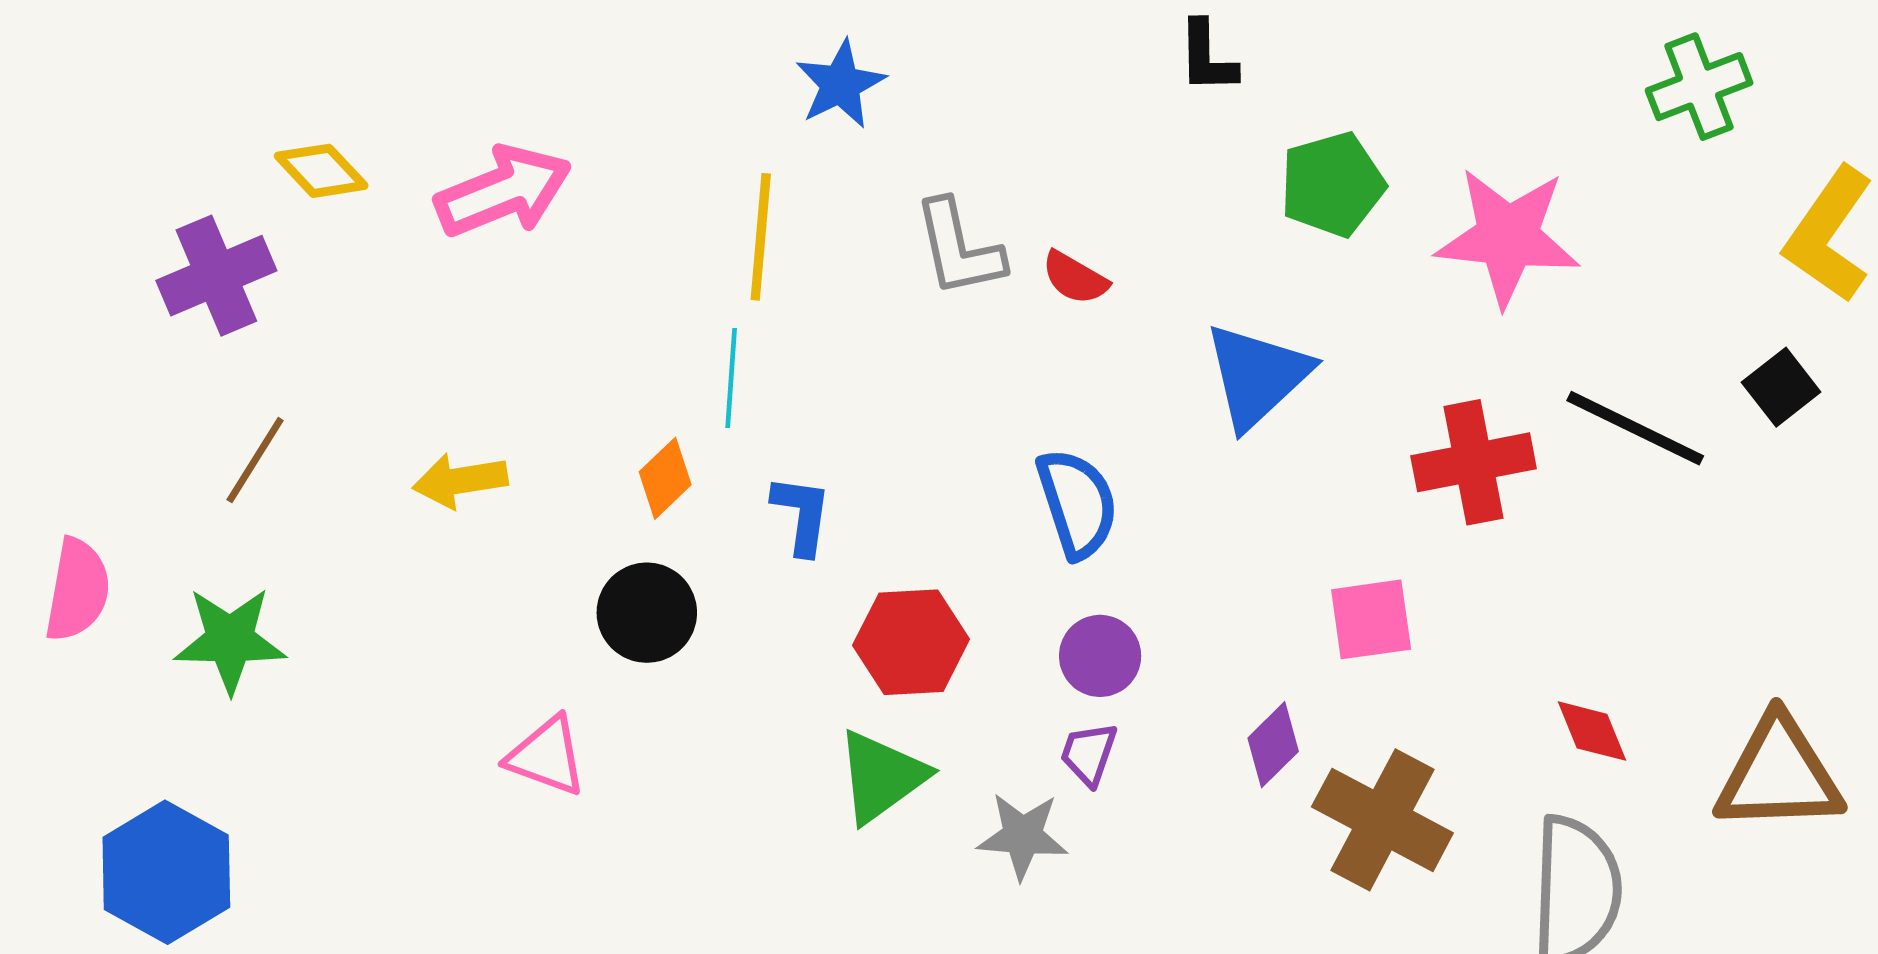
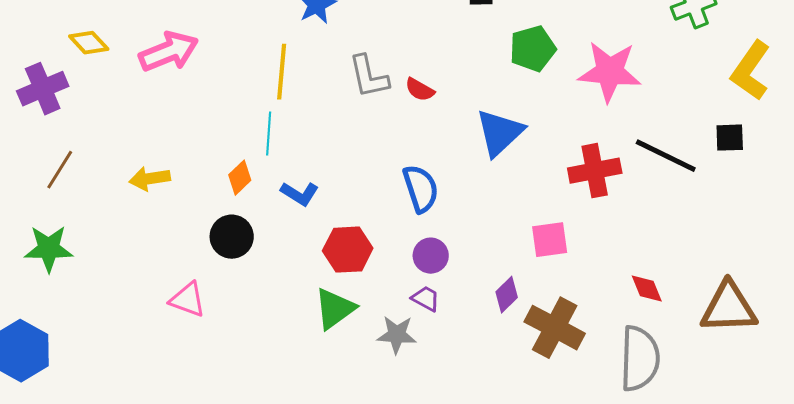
black square: (1781, 387) -> (730, 138), turned 36
blue L-shape: (802, 515) -> (300, 194), turned 114
purple trapezoid: (1089, 754) -> (426, 299), turned 100

